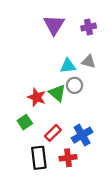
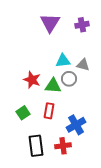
gray triangle: (89, 62) -> (83, 65), moved
green triangle: (57, 93) -> (53, 86), turned -36
red star: (37, 97) -> (32, 80), moved
red rectangle: (53, 133) -> (49, 111), moved, turned -35

